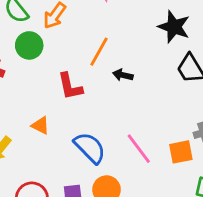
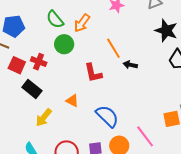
orange line: (99, 52) -> (113, 48), turned -60
pink line: (139, 149) -> (145, 136), moved

